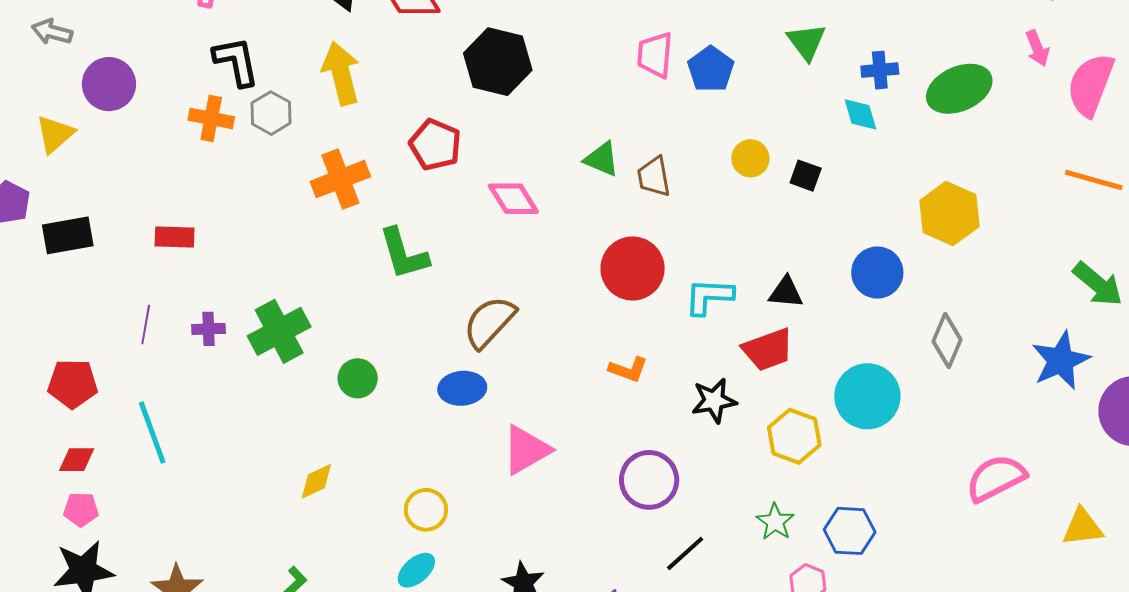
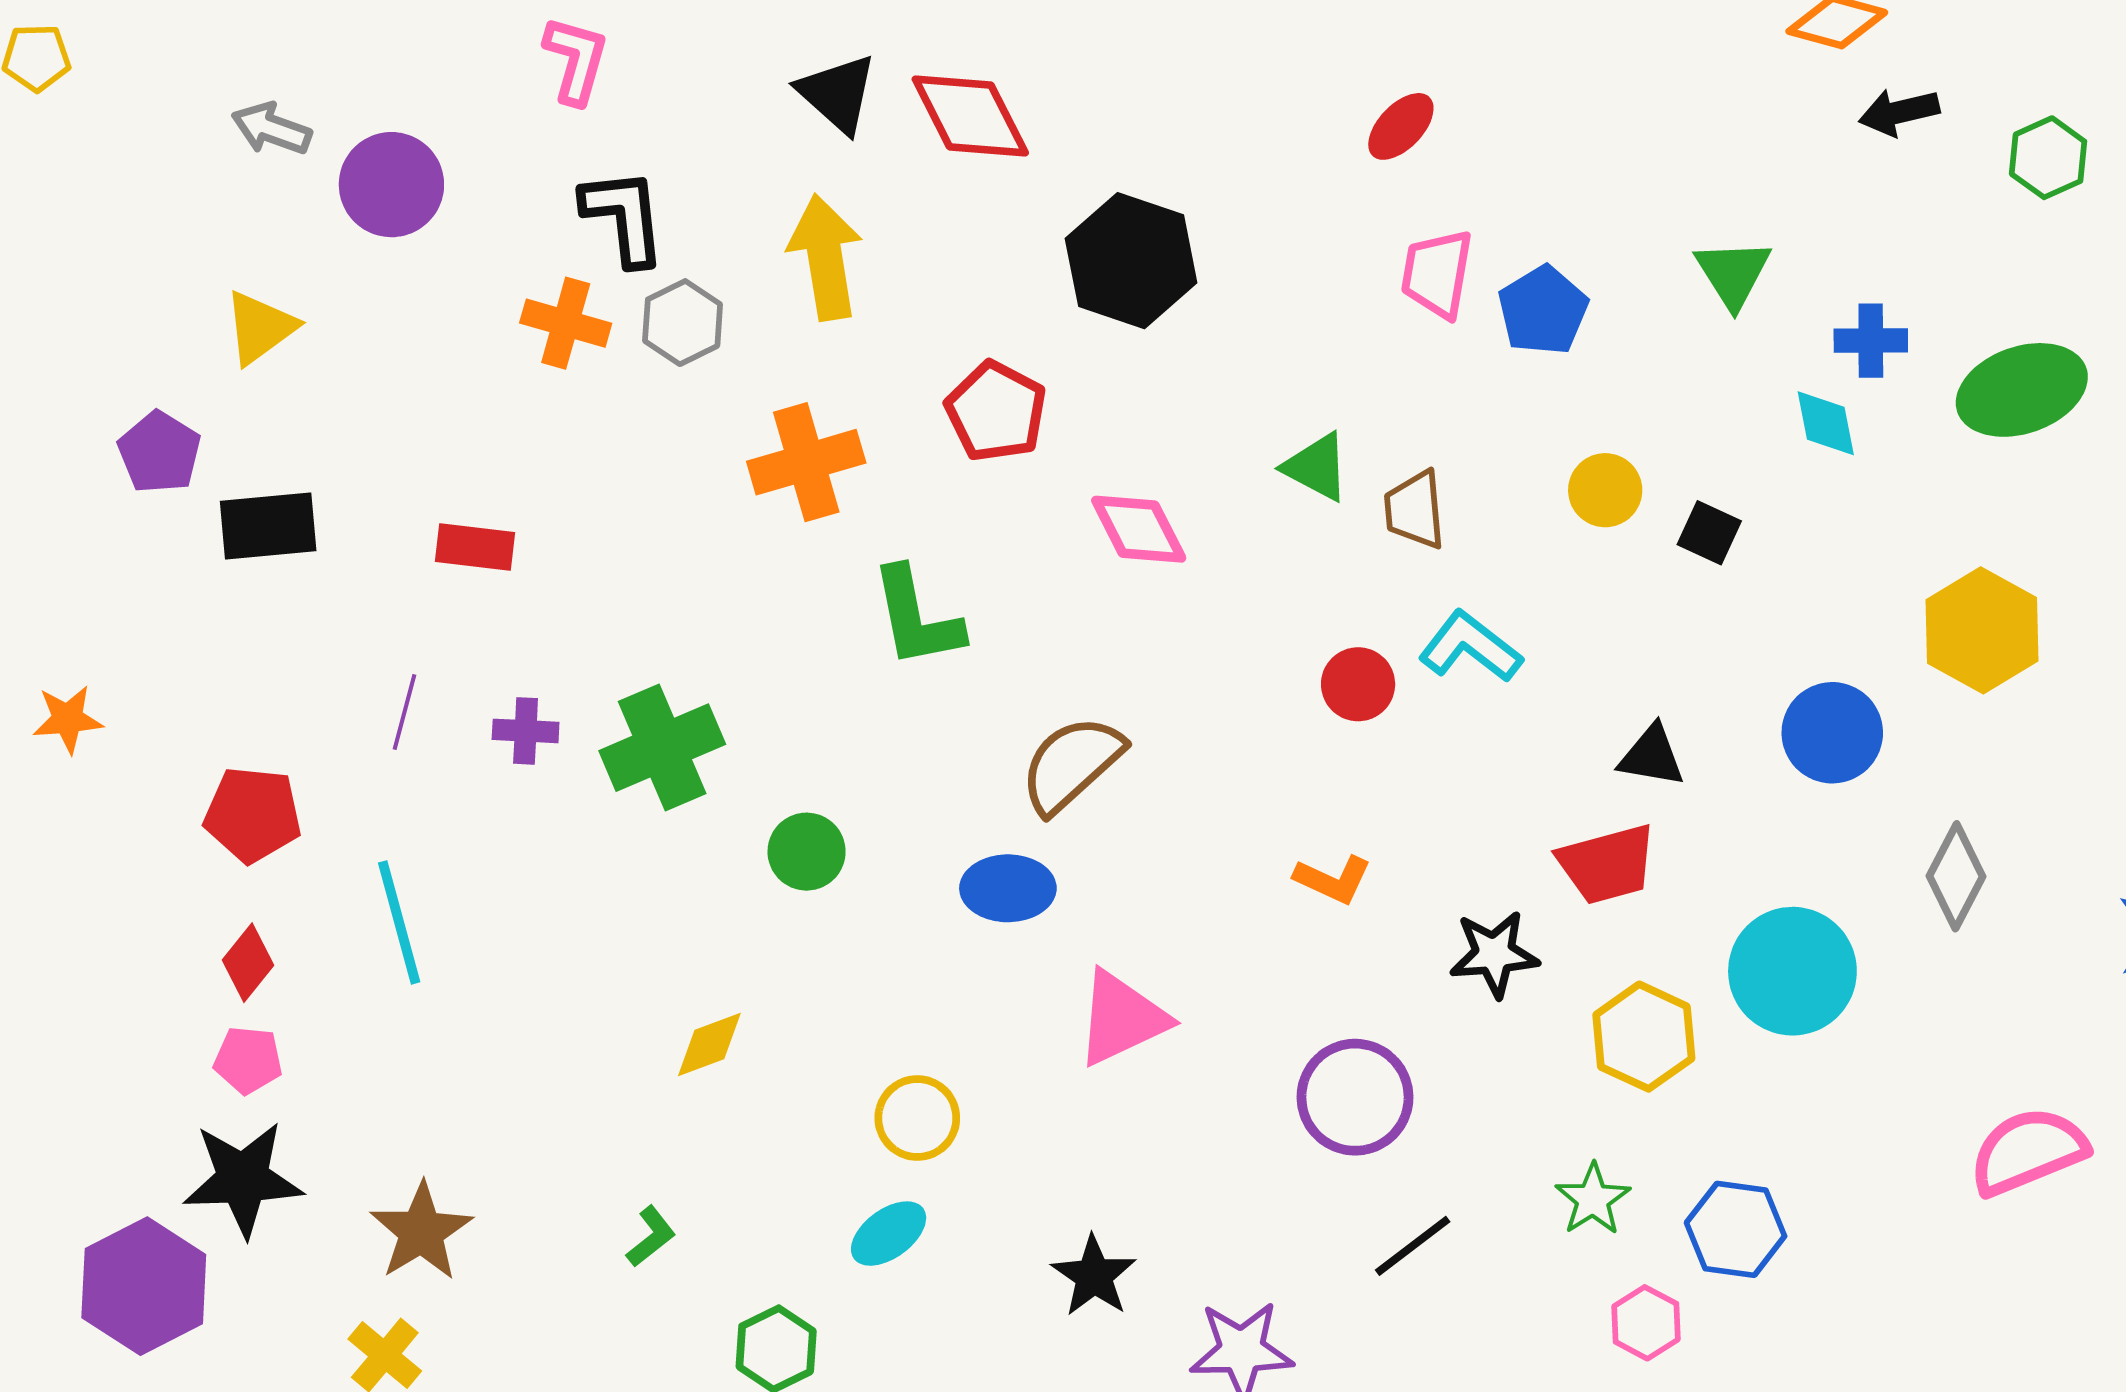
purple circle: (109, 84) -> (391, 185), moved
red circle: (633, 268) -> (1358, 684), size x0.6
cyan L-shape: (709, 297) -> (1470, 647), moved, turned 30
red diamond: (77, 460) -> (248, 963), turned -57

